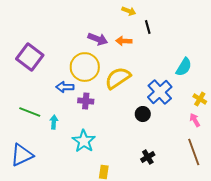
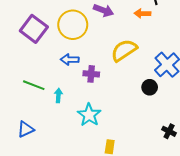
orange arrow: (124, 41) -> (142, 13), moved
yellow circle: (85, 67) -> (73, 25), moved
blue triangle: (22, 155) -> (26, 129), size x0.7
black cross: (148, 157) -> (169, 131), moved, turned -32

